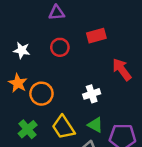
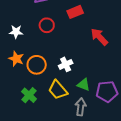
white cross: (92, 94) -> (66, 64), moved

